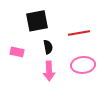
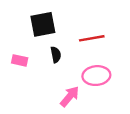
pink arrow: (49, 71) -> (70, 96), moved, turned -138

